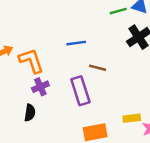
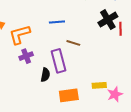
orange L-shape: (31, 61) -> (20, 34), turned -90
black semicircle: (30, 113) -> (45, 75), moved

